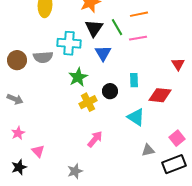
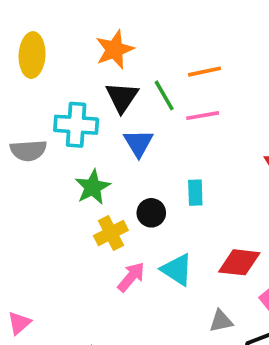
red diamond: (160, 95) -> (239, 262), moved
cyan triangle: (136, 117) -> (177, 270), moved
pink arrow: (95, 139) -> (131, 277), moved
pink triangle: (38, 151) -> (19, 323), turned 32

